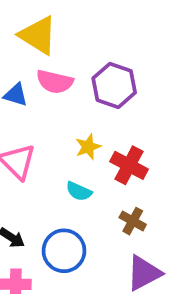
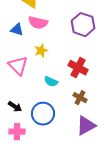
purple hexagon: (114, 85) -> (83, 25), moved
yellow star: (88, 147) -> (41, 51), moved

